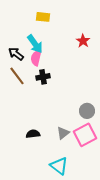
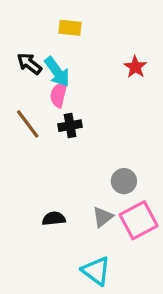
black arrow: (16, 54) -> (29, 64), moved
gray circle: (87, 111) -> (124, 181), moved

